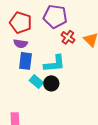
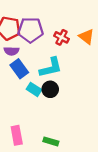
purple pentagon: (55, 17) -> (31, 30), moved
blue rectangle: (26, 61) -> (19, 69), turned -36

